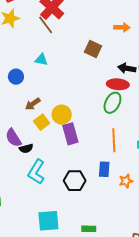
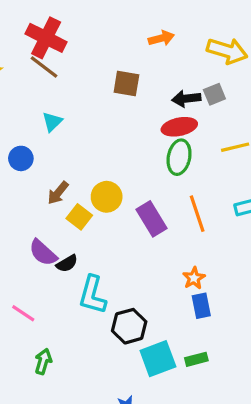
cyan triangle: (41, 60) -> (52, 122), turned -40
purple rectangle: (70, 134) -> (151, 219), moved
blue rectangle: (104, 169) -> (201, 306), moved
black hexagon: (75, 181) -> (129, 326), moved
orange star: (126, 181) -> (194, 278), moved
cyan square: (48, 221) -> (158, 359), moved

